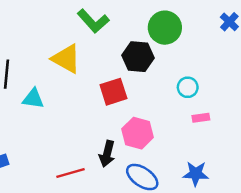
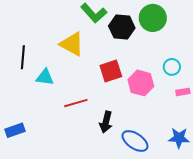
black hexagon: (138, 57) -> (122, 27), moved
pink hexagon: (138, 133) -> (141, 83), moved
red line: (70, 173) -> (76, 103), moved

